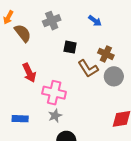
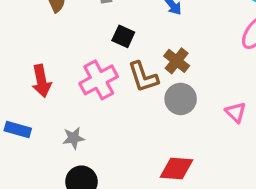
red arrow: (29, 73) -> (41, 81), moved
pink cross: (54, 93) -> (99, 80), moved, turned 35

